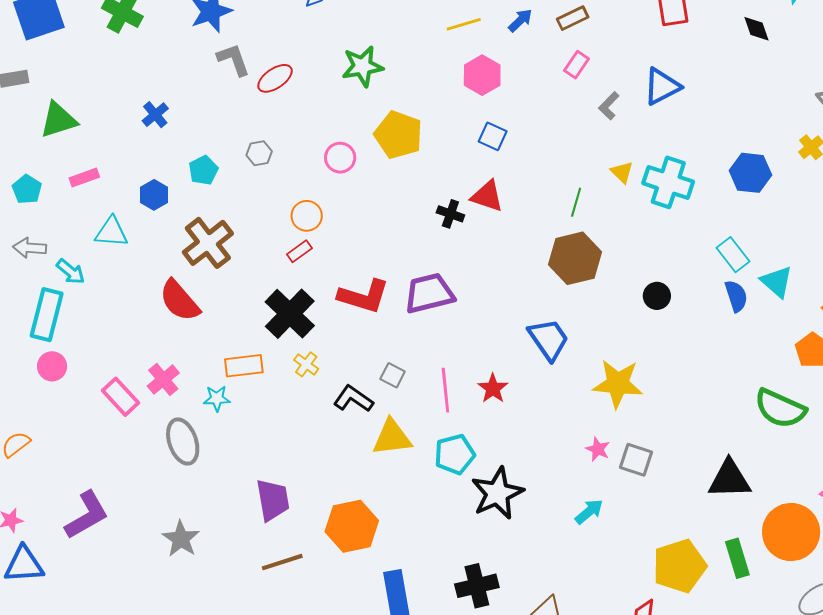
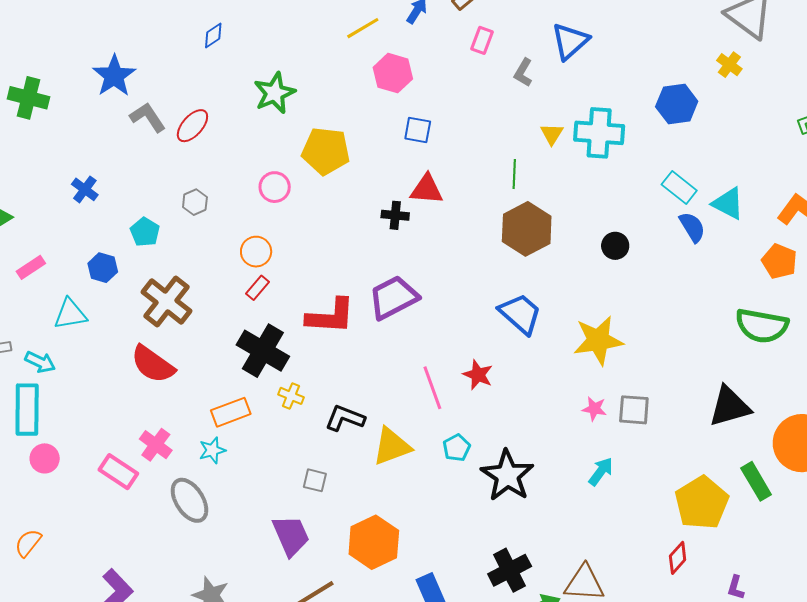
yellow triangle: (622, 172) -> (552, 134), turned 30
gray square: (393, 375) -> (315, 480), moved
cyan pentagon: (455, 454) -> (457, 448), size x0.7

